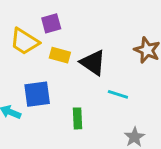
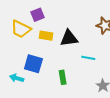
black triangle: (93, 63) -> (69, 38), turned -36
blue square: (37, 94) -> (33, 64), turned 30

